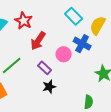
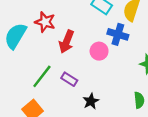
purple rectangle: (45, 68) -> (69, 79), moved
black star: (49, 87) -> (91, 101), moved

